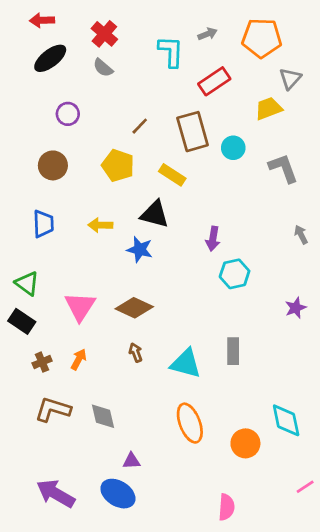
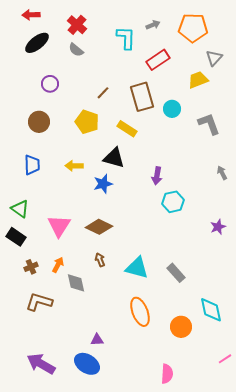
blue star: (140, 249) -> (103, 184), turned -30
gray rectangle: (233, 351) -> (176, 273), moved, turned -42
gray diamond: (103, 416) -> (76, 283), moved

